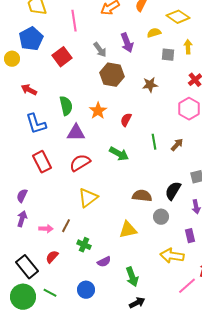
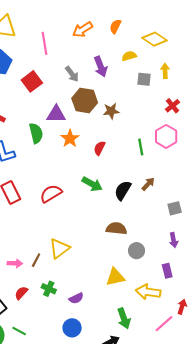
brown star: (150, 85) -> (111, 111), moved
purple triangle: (76, 133) -> (56, 114), moved
green line: (154, 142) -> (141, 147), moved
brown arrow: (177, 145) -> (148, 184), moved
black semicircle: (173, 191) -> (123, 190), moved
yellow triangle: (88, 198) -> (59, 249), moved
yellow triangle: (128, 230) -> (115, 277), moved
green cross: (84, 245) -> (49, 289), moved
green arrow: (132, 277) -> (124, 318), moved
blue circle: (86, 290) -> (72, 328), moved

